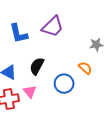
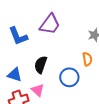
orange semicircle: (85, 68) -> (87, 59), turned 48

